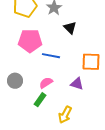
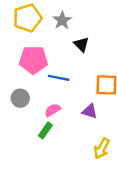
gray circle: (15, 81) -> (20, 98), moved
yellow arrow: (65, 115) -> (102, 148), moved

